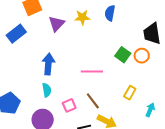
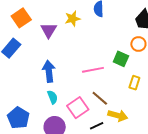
green square: (123, 55) -> (121, 59), moved
pink square: (69, 105) -> (78, 108), size x1.5

